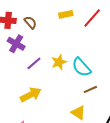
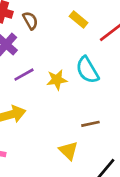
yellow rectangle: (66, 14) -> (79, 19), turned 40
cyan semicircle: (81, 67) -> (87, 70), moved

